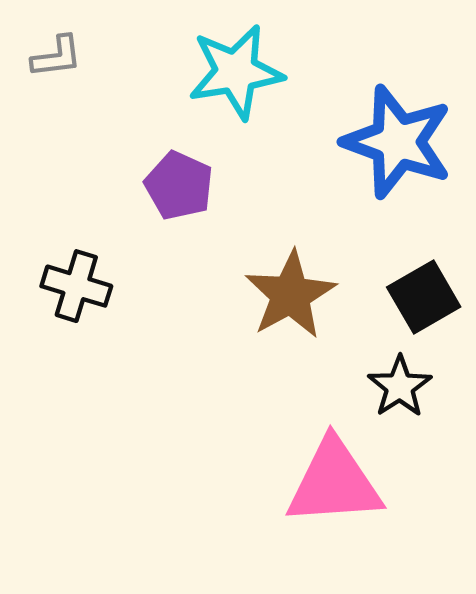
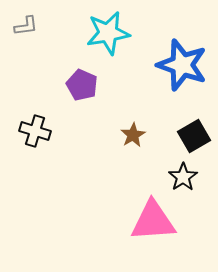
brown star: (290, 295) -> (133, 135), size x0.6

